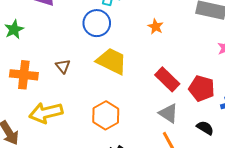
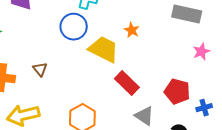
yellow trapezoid: (112, 61) -> (104, 49), moved
red rectangle: (167, 79) -> (127, 83), moved

